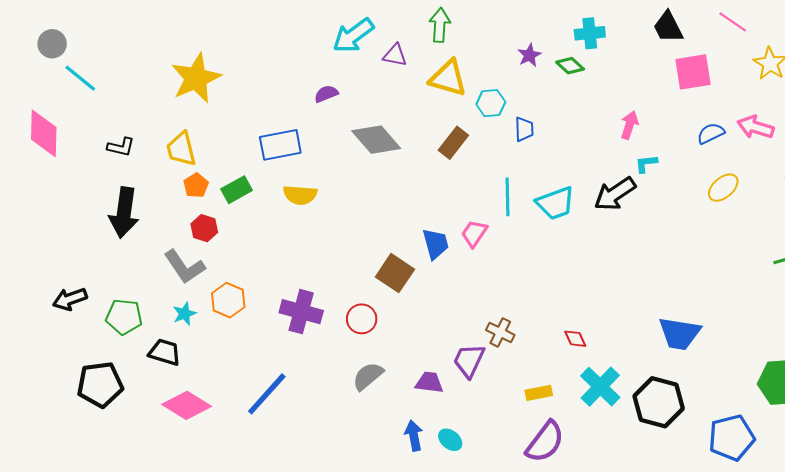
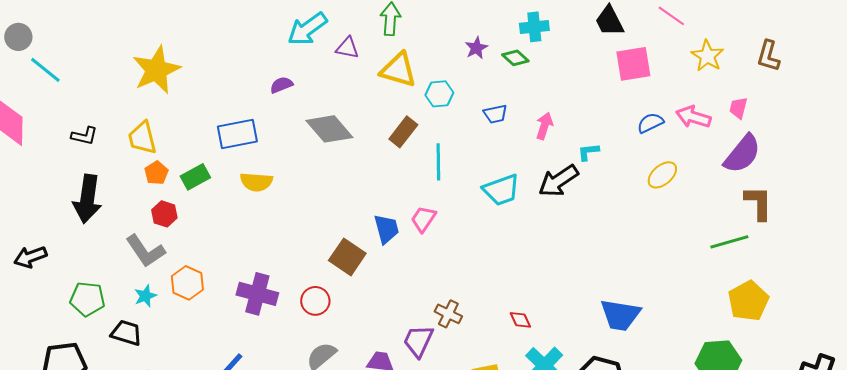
pink arrow: (629, 125) -> (544, 126), moved
blue trapezoid: (524, 129) -> (495, 114), moved, turned 80
cyan line: (508, 197) -> (438, 162), moved
black arrow: (70, 299) -> (30, 257), moved

